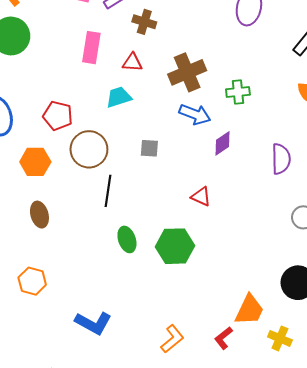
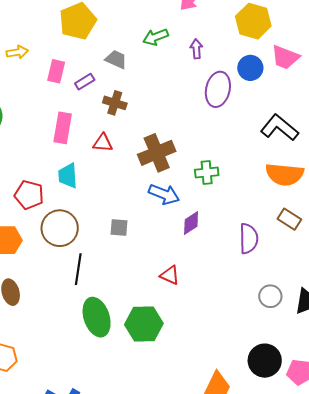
cyan trapezoid: (119, 97) -> (68, 176), moved, turned -76
green ellipse: (127, 239) -> (97, 317), size x1.5

